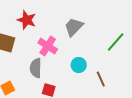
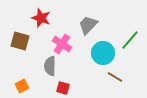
cyan circle: (79, 65) -> (103, 53), moved, size x1.5
brown line: (101, 79) -> (115, 77), turned -35

